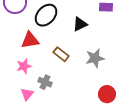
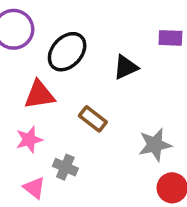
gray star: (95, 58) -> (155, 145), moved
pink triangle: (27, 94) -> (34, 188), turned -32

